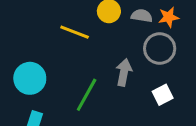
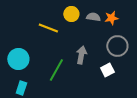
gray circle: (160, 48) -> (117, 46), moved

